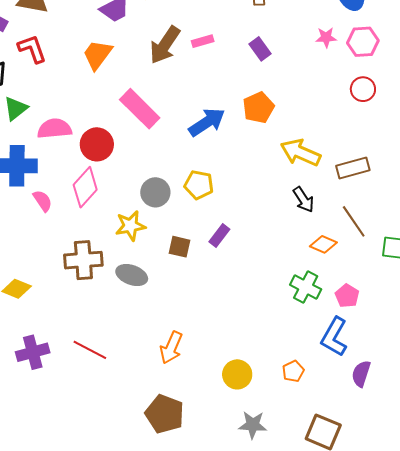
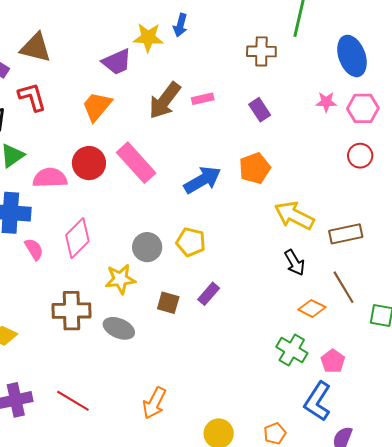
red circle: (97, 144) -> (89, 163), moved

